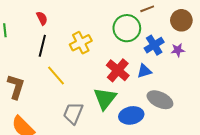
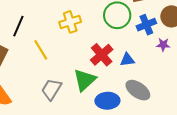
blue cross: (154, 45) -> (146, 25), moved
black line: (42, 46) -> (18, 26), moved

